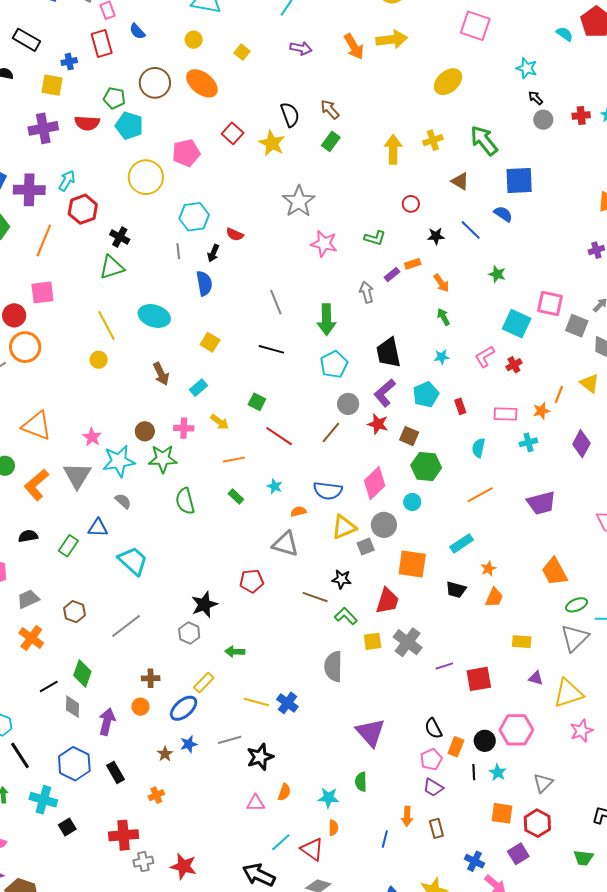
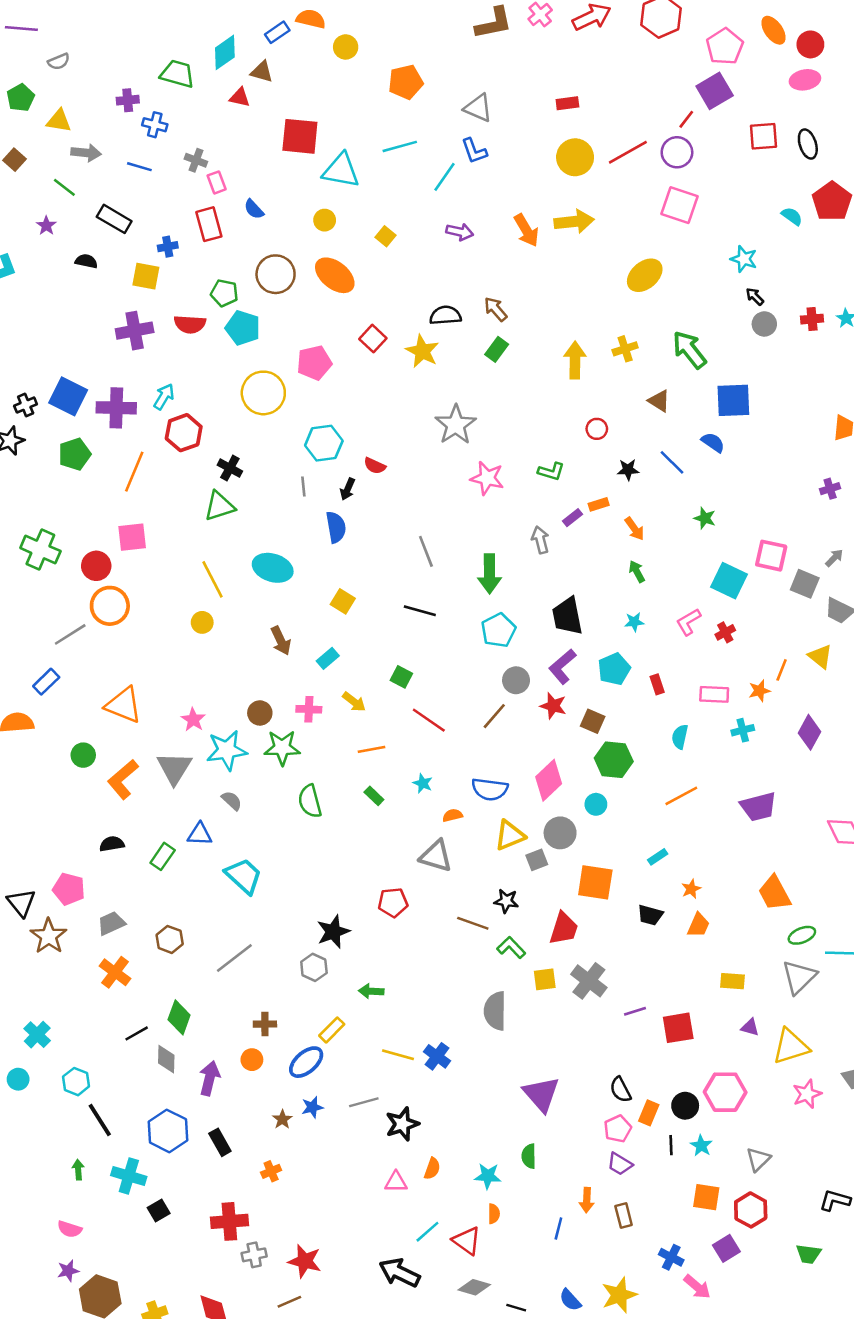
black semicircle: (290, 115) -> (445, 315), turned -75
cyan rectangle: (462, 543) -> (658, 857), size x0.7

